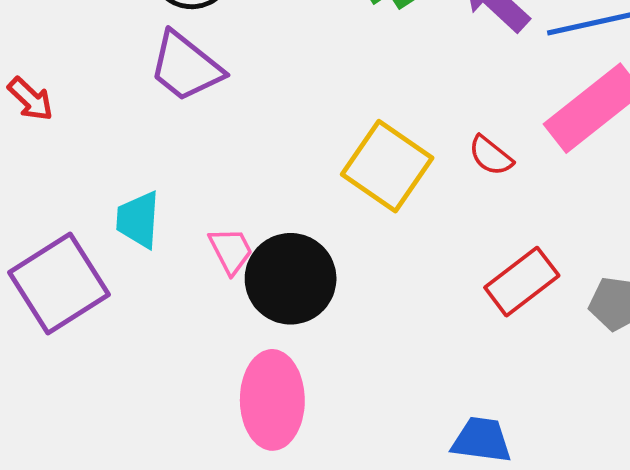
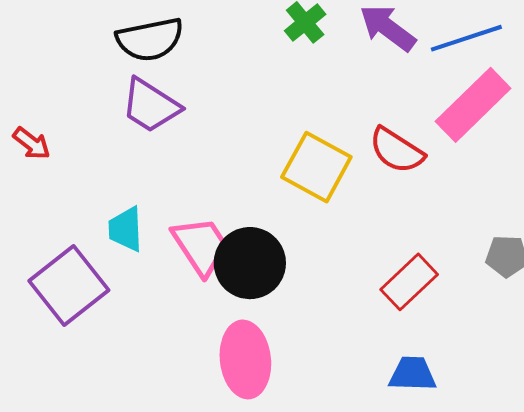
red semicircle: (491, 156) -> (397, 150), size x1.5
pink trapezoid: (231, 251) -> (201, 246), size x1.6
red rectangle: (522, 282) -> (409, 282), moved

